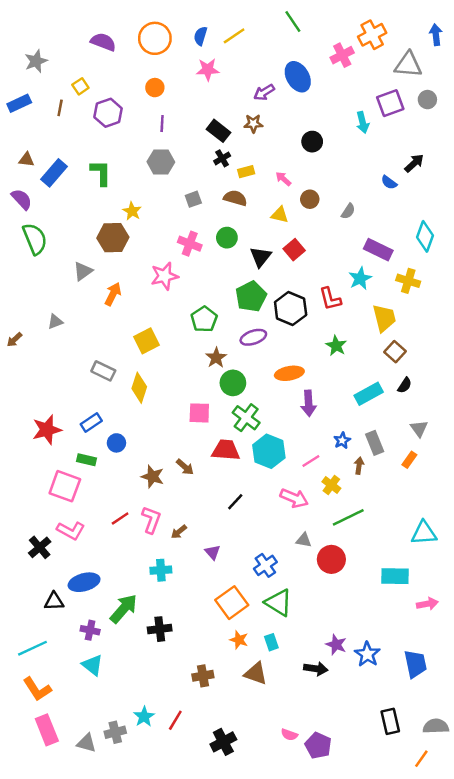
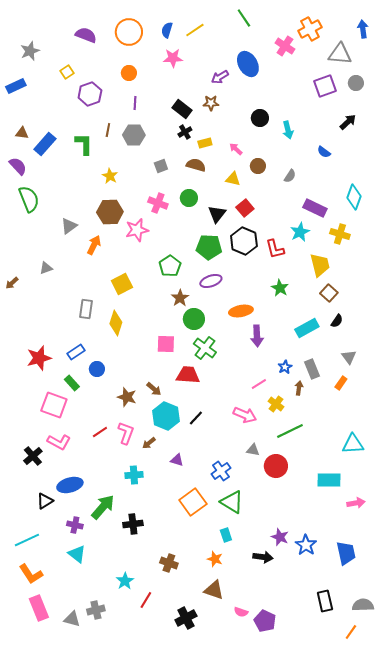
pink cross: (342, 55) -> (285, 46), turned -30
brown line: (60, 108) -> (108, 130), moved
cyan arrow: (363, 122) -> (288, 130), moved
black arrow: (414, 163) -> (348, 122), moved
brown hexagon: (113, 238) -> (110, 212), moved
green pentagon: (251, 296) -> (209, 247), turned 30
black hexagon: (291, 308) -> (244, 241), moved
gray rectangle: (103, 371) -> (86, 309), turned 72
cyan hexagon: (269, 451) -> (166, 416), moved
green rectangle: (86, 460) -> (72, 383), turned 35
purple triangle: (213, 552) -> (177, 460), turned -32
black triangle: (54, 601) -> (45, 501), turned -30
orange star: (239, 640) -> (215, 559), moved
brown triangle: (256, 673) -> (214, 590), moved
brown cross: (203, 676) -> (169, 563), turned 30
cyan star: (144, 717) -> (125, 581), moved

